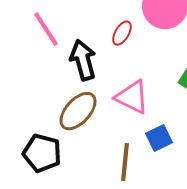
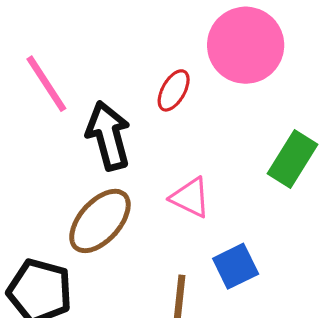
pink triangle: (132, 97) -> (190, 198), size x0.7

